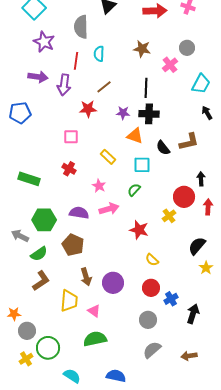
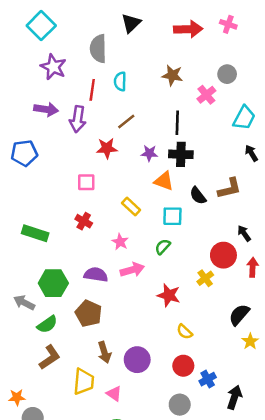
black arrow: (201, 179) -> (244, 233), turned -32

